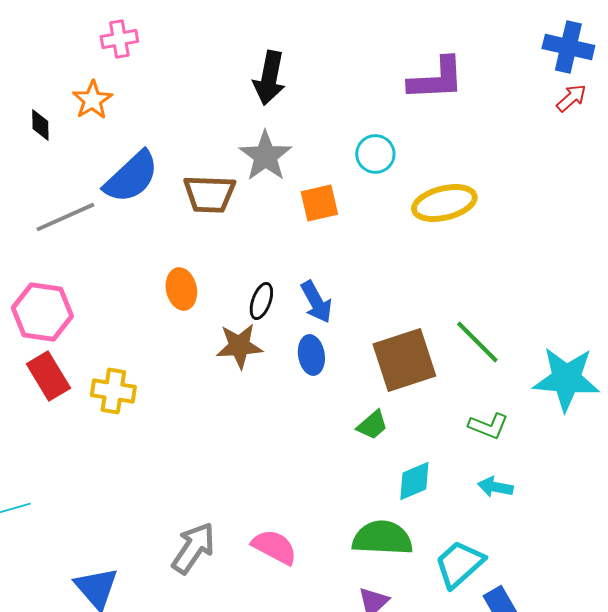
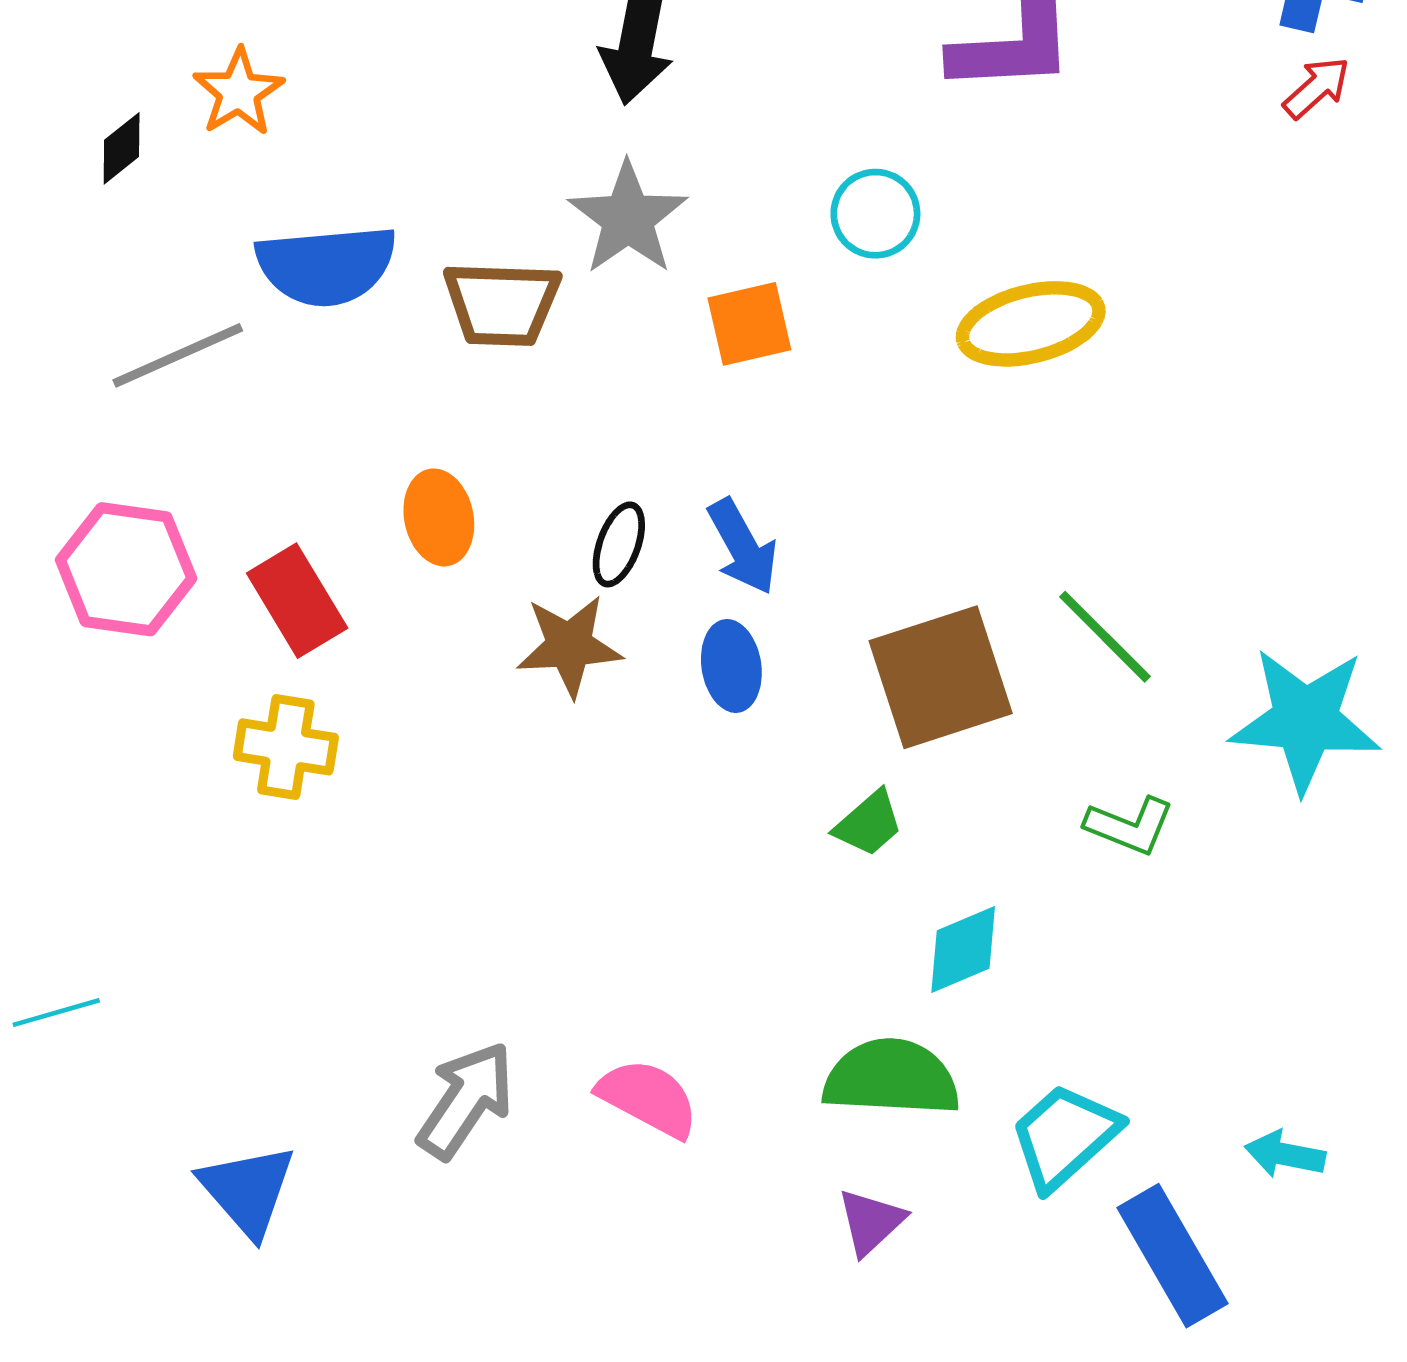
black diamond: (40, 125) -> (122, 148), turned 52
blue semicircle: (131, 177) -> (326, 265), turned 38
red rectangle: (48, 376) -> (297, 601), moved
cyan arrow: (495, 487) -> (1285, 1154), moved

